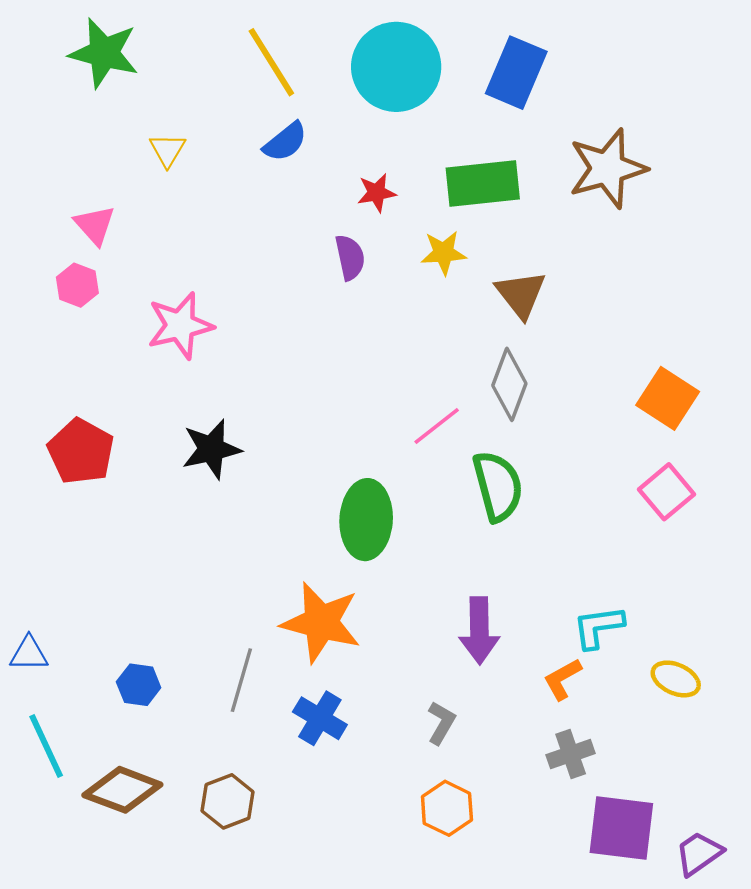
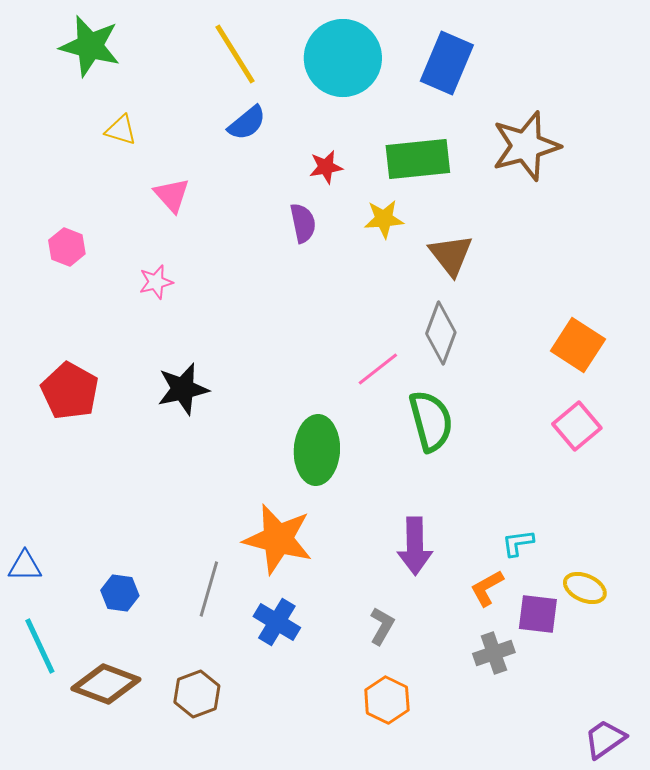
yellow triangle: (167, 150) -> (121, 130), moved, turned -44
pink triangle: (95, 225) -> (172, 195), moved
pink star: (180, 326) -> (156, 282), size x0.6
cyan L-shape: (598, 627) -> (518, 543), size x0.7
purple square: (621, 828) -> (538, 614), moved, size x0.7

